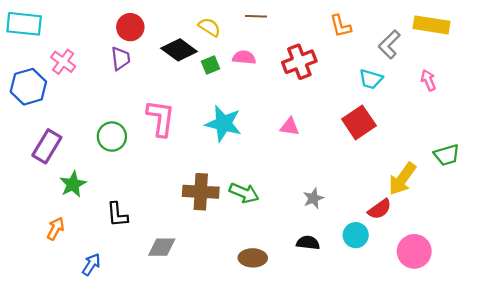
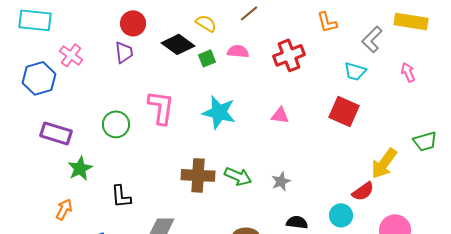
brown line: (256, 16) -> (249, 13), turned -42
red square: (359, 122) -> (344, 111), turned -32
purple rectangle: (47, 146) -> (56, 133), turned 76
gray star: (313, 198) -> (281, 181), moved

